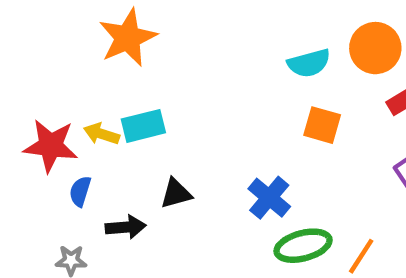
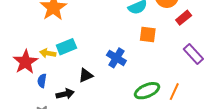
red star: (51, 146) -> (25, 62), turned -30
blue cross: (269, 198) -> (116, 58), moved

